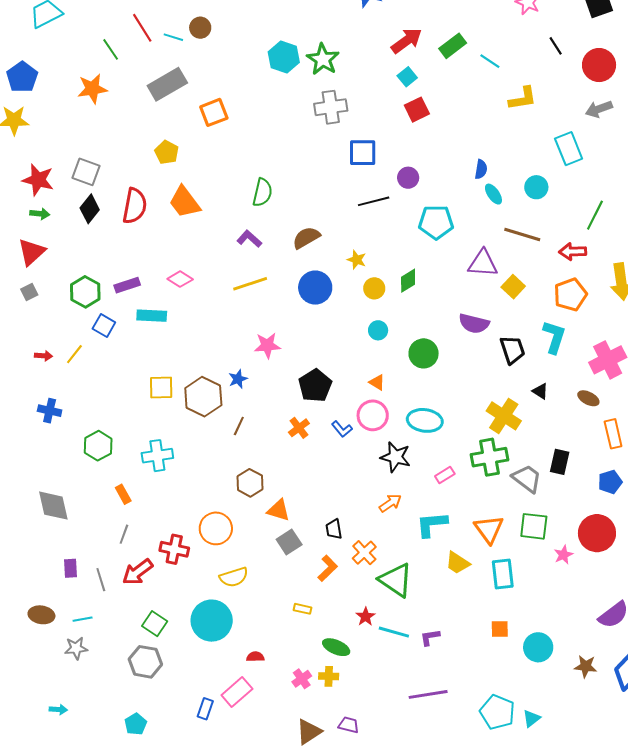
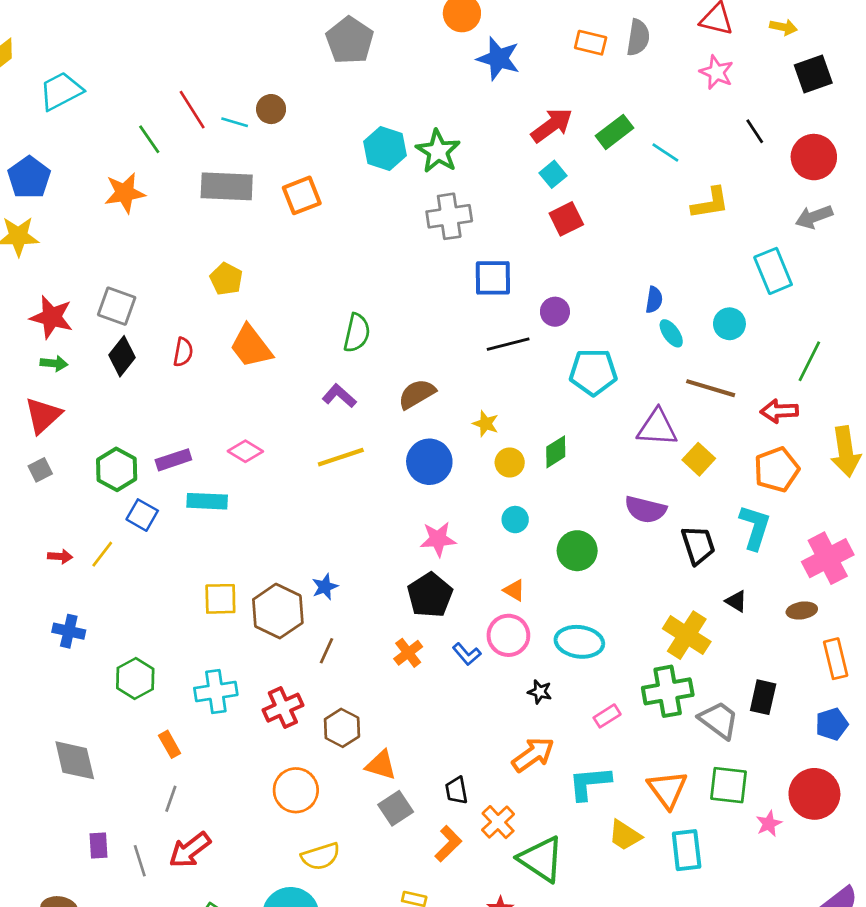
gray rectangle: (167, 84) -> (227, 186), turned 33
orange square: (214, 112) -> (302, 195), moved
red semicircle: (135, 206) -> (183, 352), size x0.6
pink star: (267, 345) -> (438, 539), moved
brown ellipse: (588, 398) -> (802, 611), turned -35
black star: (395, 457) -> (540, 692), size x0.6
orange arrow: (390, 503) -> (533, 755), size x1.4
red cross: (174, 549) -> (283, 708), moved, turned -36

